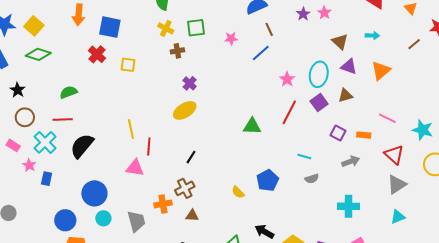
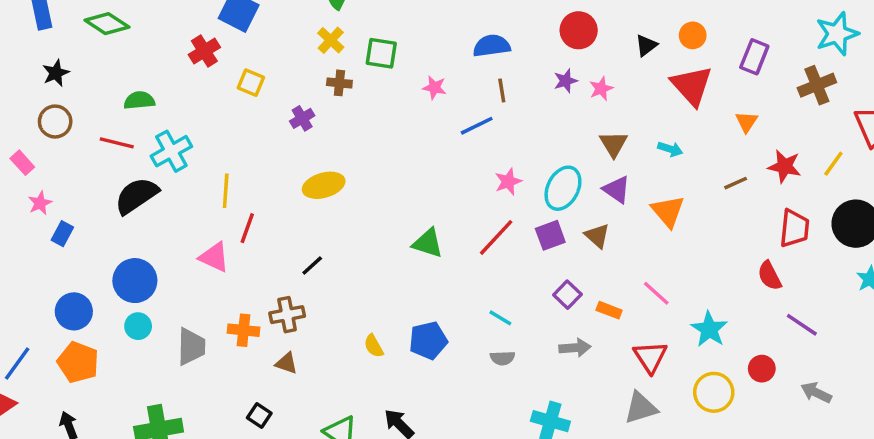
orange triangle: (381, 71) -> (668, 211), turned -45
purple cross: (190, 83) -> (302, 118), moved
brown triangle: (345, 95) -> (597, 236), turned 42
cyan cross: (45, 142) -> (171, 151), moved

